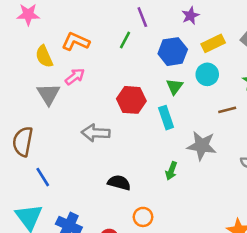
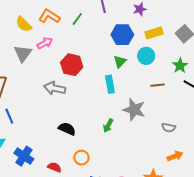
green line: (125, 40) -> (77, 19), moved
yellow semicircle: (44, 56) -> (24, 24), turned -30
red hexagon: (131, 100) -> (72, 65), moved

